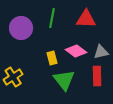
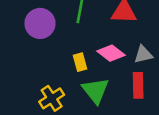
yellow cross: (13, 77) -> (52, 98), moved

